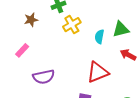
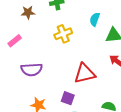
yellow cross: (72, 25) -> (63, 34), moved
cyan semicircle: (99, 37) -> (95, 19), moved

